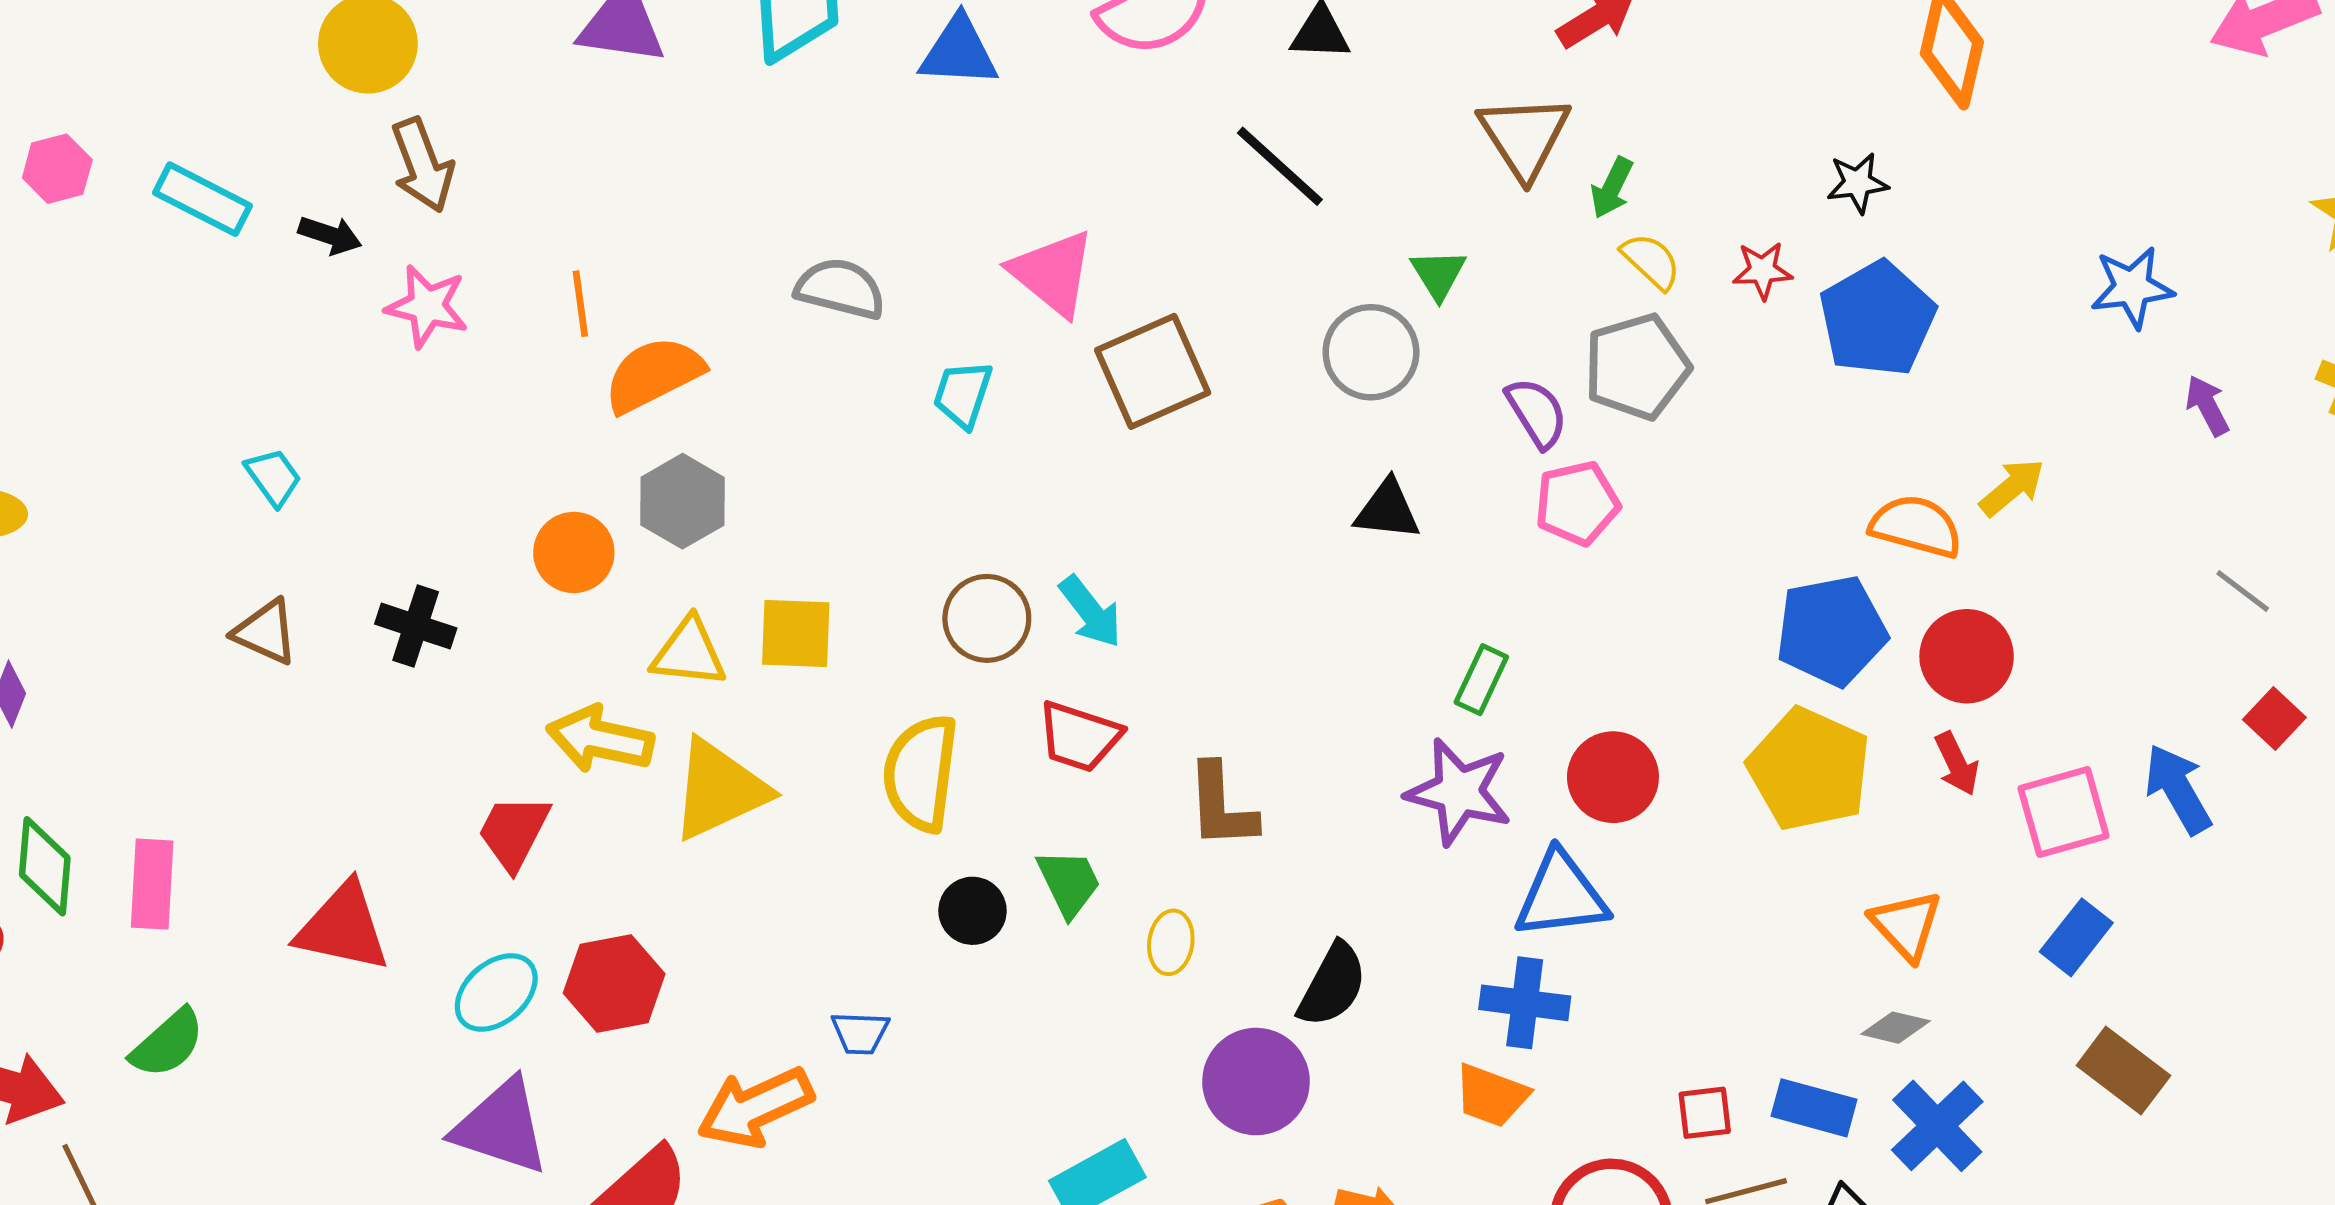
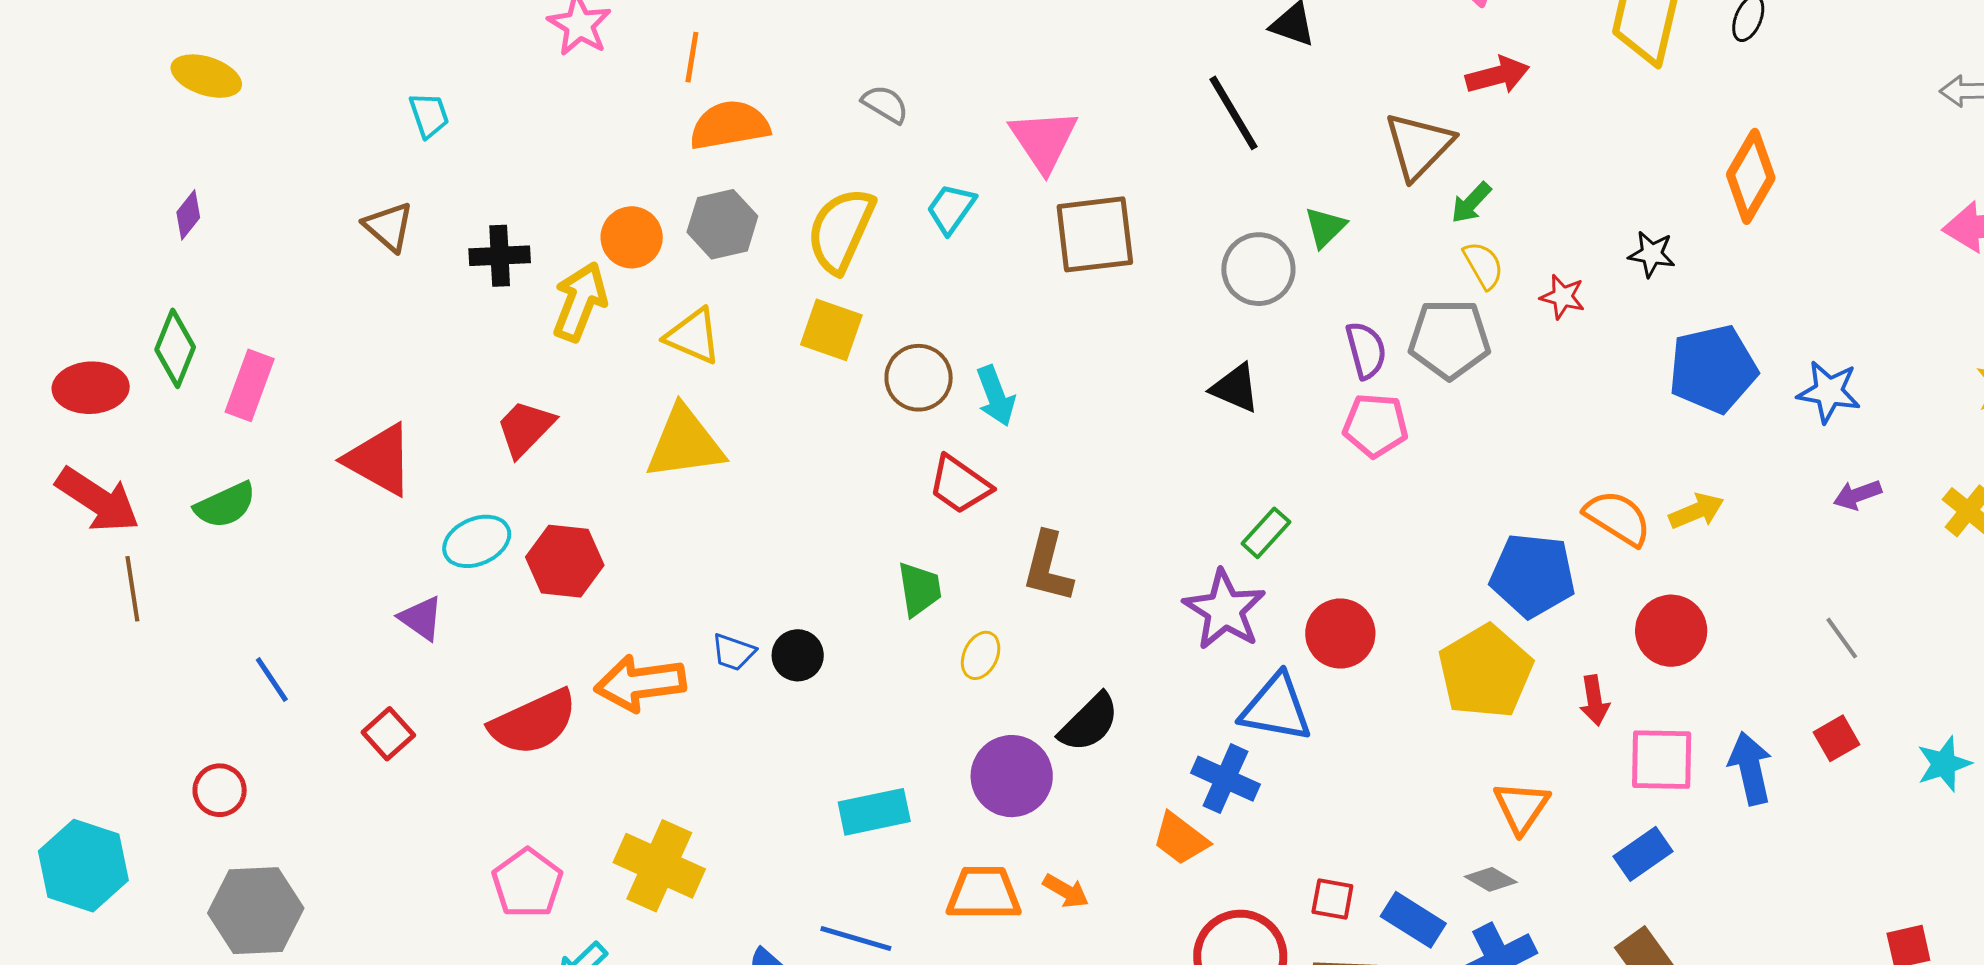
gray semicircle: (840, 289) -> (885, 104), size x0.7
blue pentagon: (1877, 319) -> (1713, 369), moved
purple arrow: (2207, 406) -> (1857, 495), turned -99
black cross: (416, 626) -> (500, 256), turned -38
yellow square: (796, 633) -> (831, 330), moved
red circle: (1967, 656) -> (1671, 631), moved
yellow arrow: (600, 739) -> (580, 302), moved, turned 82
yellow semicircle: (921, 773) -> (841, 230), moved
black circle: (972, 911) -> (798, 655), moved
purple triangle: (501, 1127) -> (421, 618), moved, size x0.6

